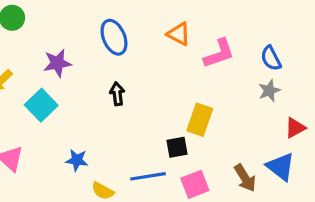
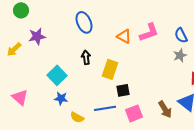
orange triangle: (179, 34) -> (124, 36), moved
purple star: (57, 63) -> (37, 36), moved
cyan square: (41, 105) -> (57, 75), moved
yellow rectangle: (200, 120) -> (110, 69), moved

